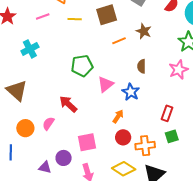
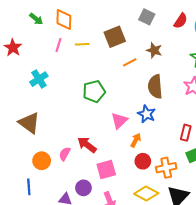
pink line: (43, 16) -> (58, 45), moved, turned -48
brown semicircle: (142, 66) -> (155, 87), size x1.6
pink triangle: (106, 84) -> (119, 121), moved
red arrow: (68, 104) -> (87, 145), moved

